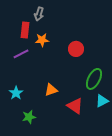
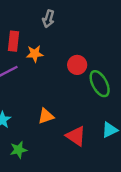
gray arrow: (39, 14) -> (48, 19), moved
green ellipse: (94, 79) -> (100, 84), moved, turned -55

